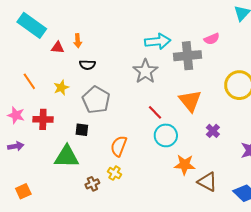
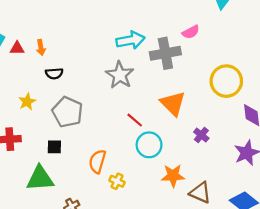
red triangle: (58, 48) -> (17, 48), moved
yellow cross: (114, 173) -> (117, 181), moved

